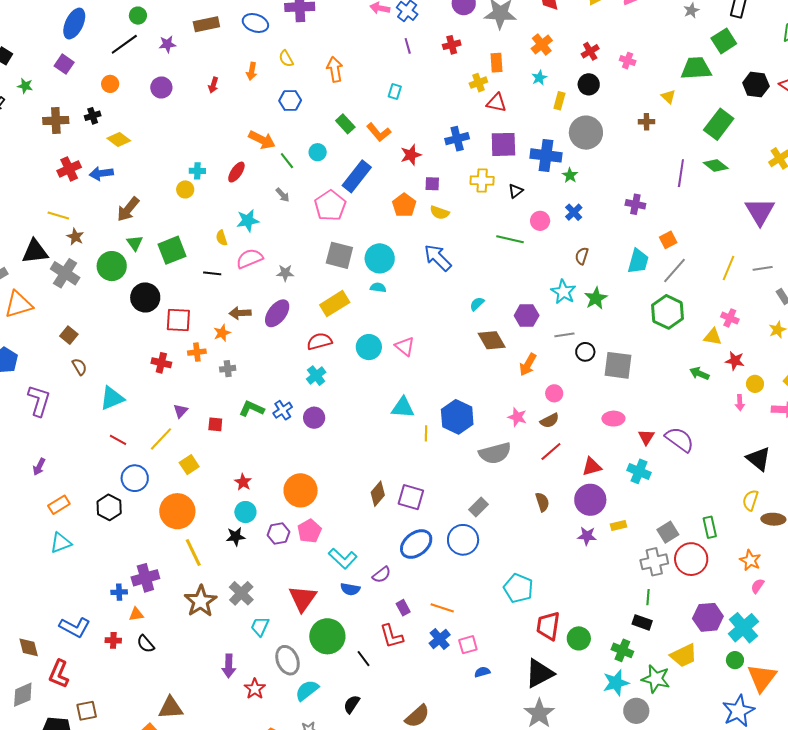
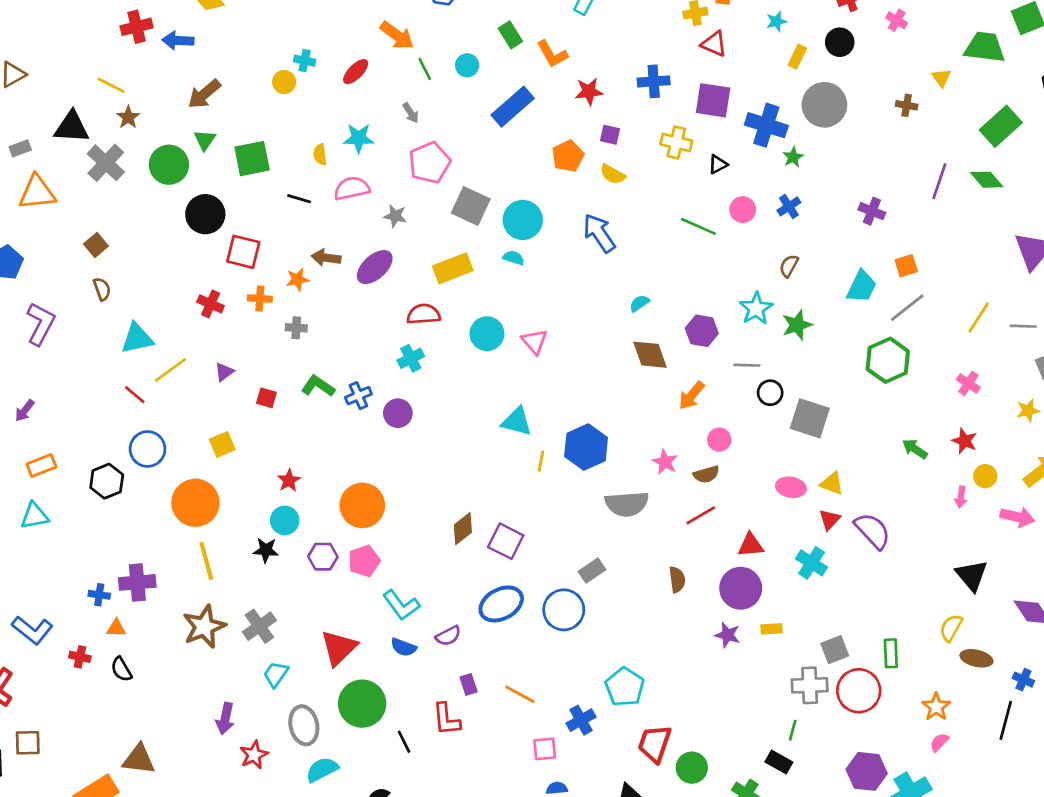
pink pentagon: (330, 206) -> (429, 163), moved
yellow triangle: (713, 337) -> (832, 483), moved
yellow line: (161, 439) -> (170, 370), moved
blue cross: (440, 639) -> (581, 720), moved

